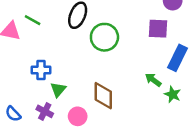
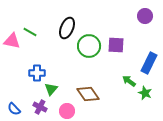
purple square: (158, 29) -> (116, 45), moved
brown diamond: (103, 96) -> (88, 94), turned -35

